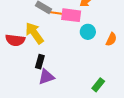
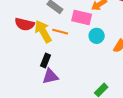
orange line: (54, 13) -> (60, 32), moved
red semicircle: (15, 40) -> (25, 24), moved

